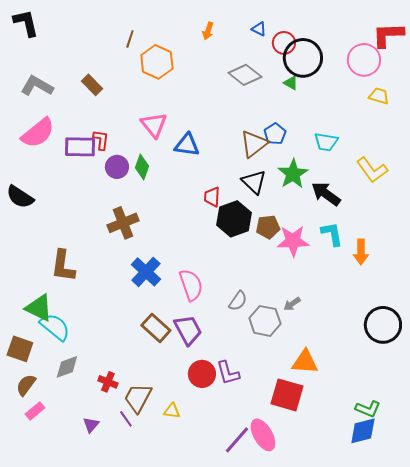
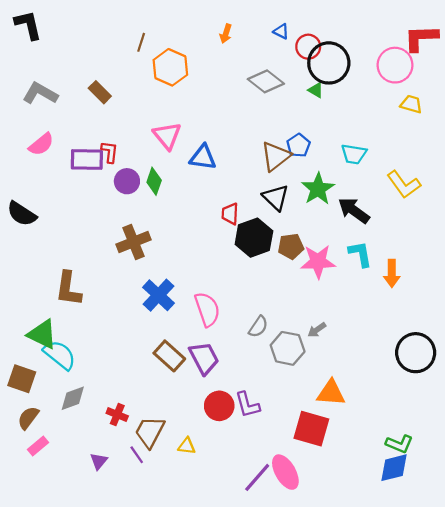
pink semicircle: (38, 133) -> (41, 144), size x0.7

